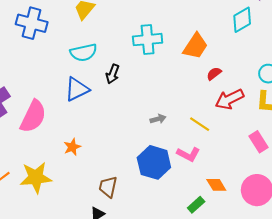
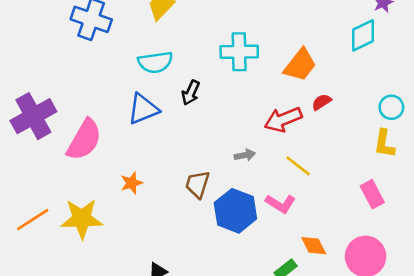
red arrow: (229, 99) -> (283, 120), moved
brown trapezoid: (108, 187) -> (198, 184), moved

